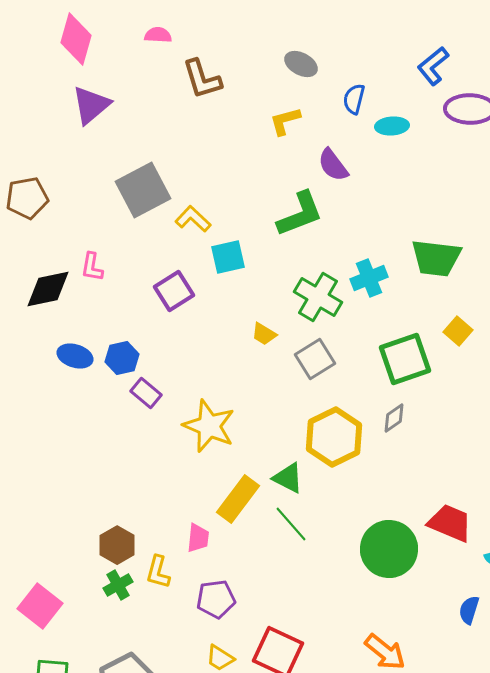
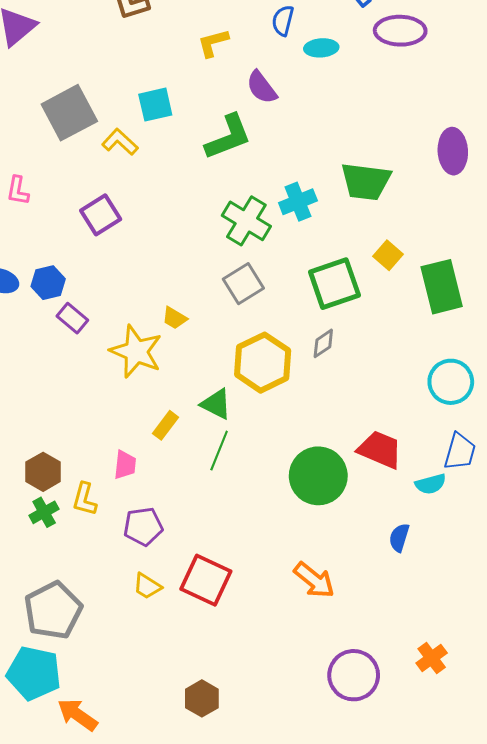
cyan square: (228, 257) -> (155, 105), moved
yellow trapezoid: (264, 334) -> (175, 318), moved
yellow rectangle: (238, 499) -> (165, 425), size x0.6
green line: (291, 524) -> (219, 451), turned 63

